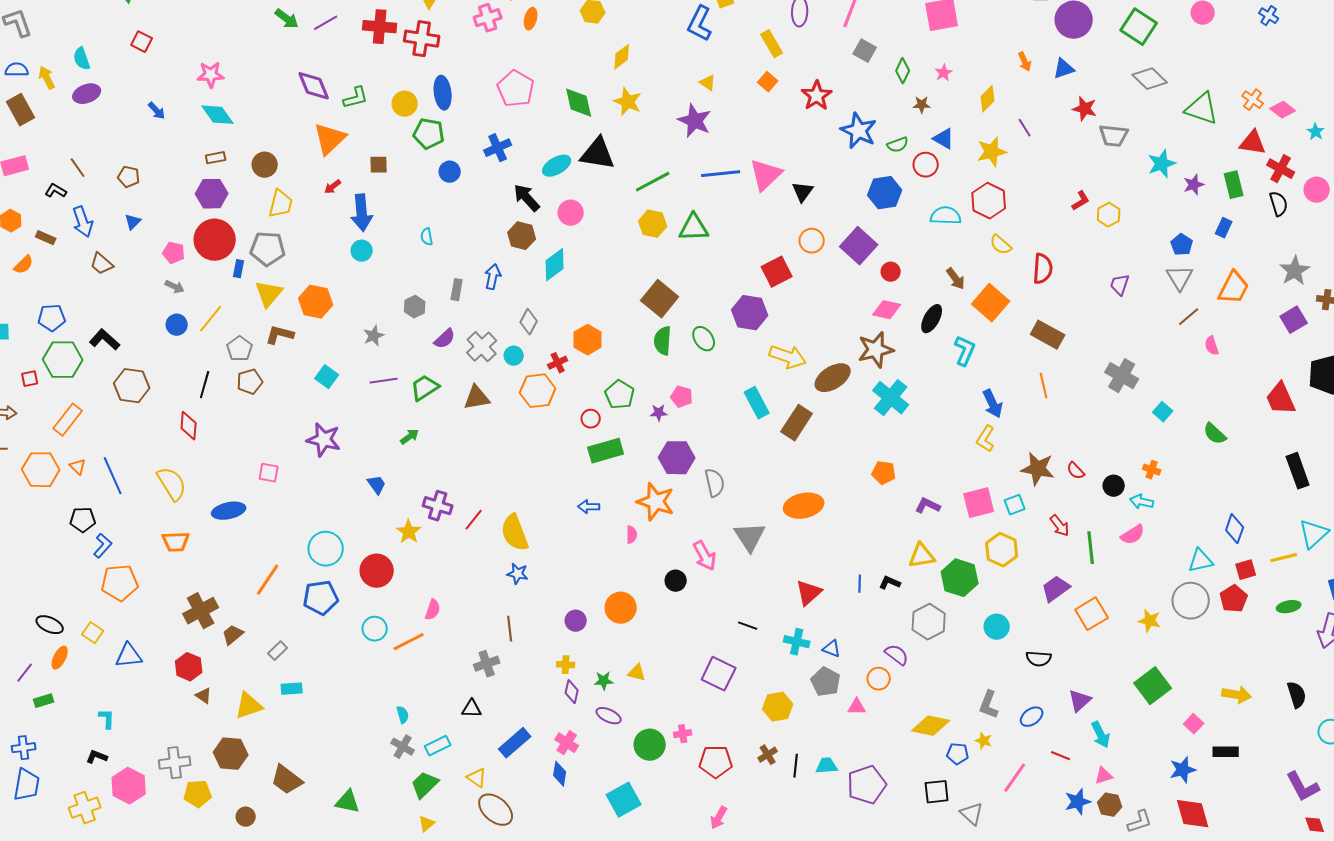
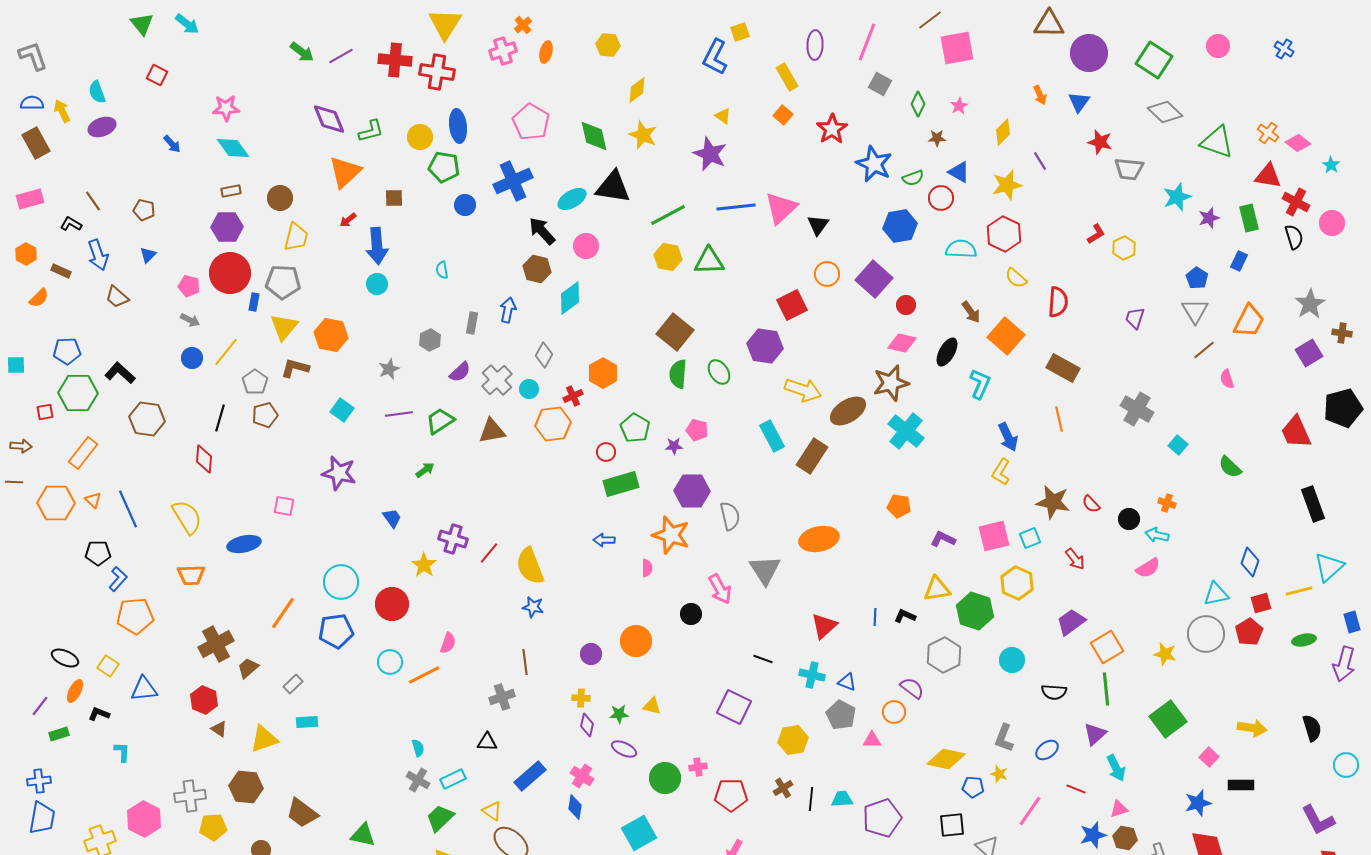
blue triangle: (1064, 69) -> (1079, 102), turned -35
blue cross: (498, 148) -> (513, 181), size x1.4
green line: (1091, 548) -> (1106, 689), moved
black L-shape: (97, 757) -> (99, 714), moved

